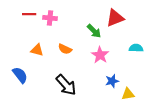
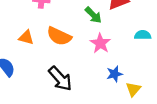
orange semicircle: (65, 49) -> (59, 36), size x1.5
yellow triangle: (128, 94) -> (133, 89), turned -40

